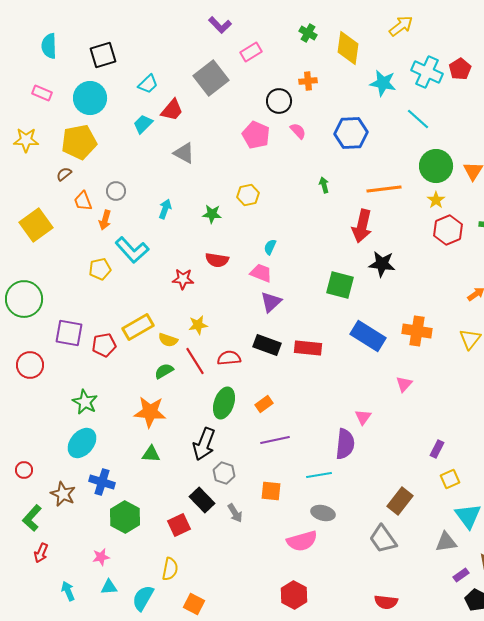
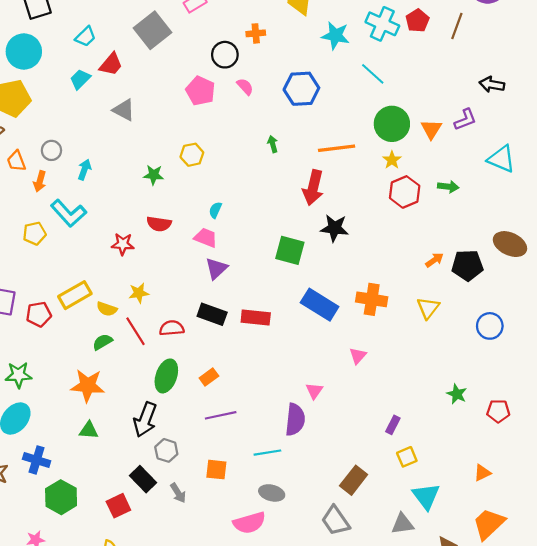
cyan arrow: (165, 209) -> (84, 170), moved
green star: (85, 402) -> (18, 375), turned -30

